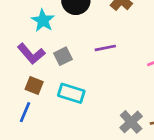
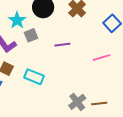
gray square: (63, 56) -> (31, 35), moved

